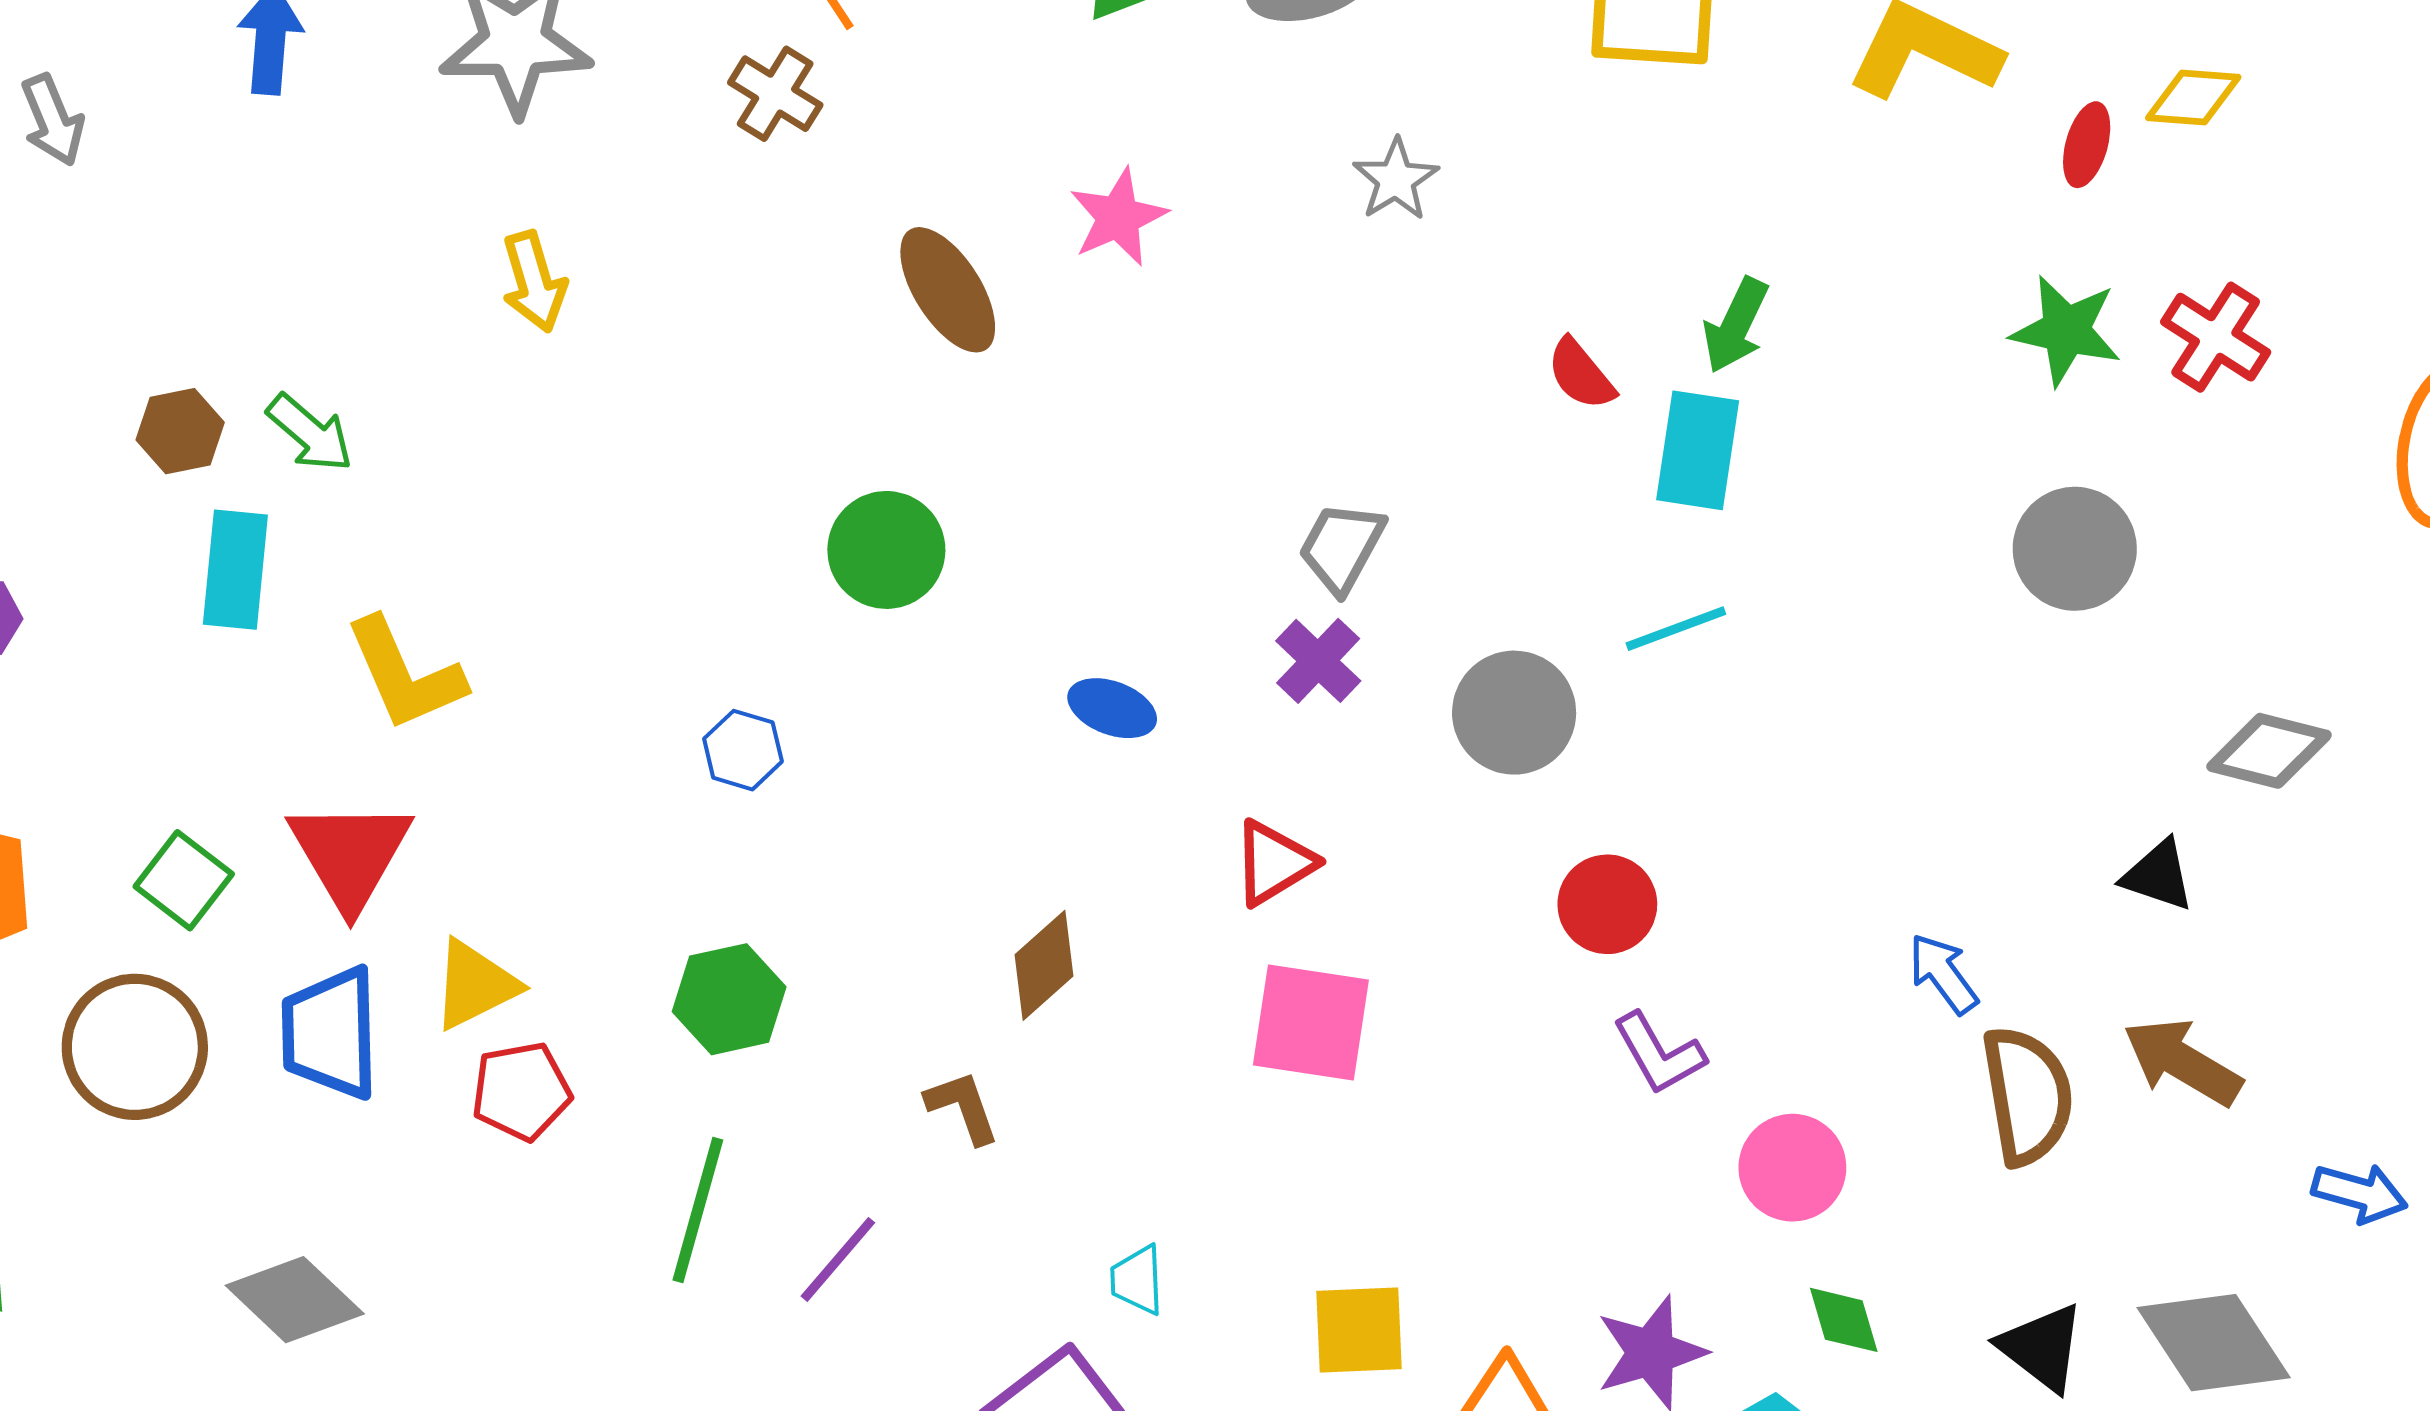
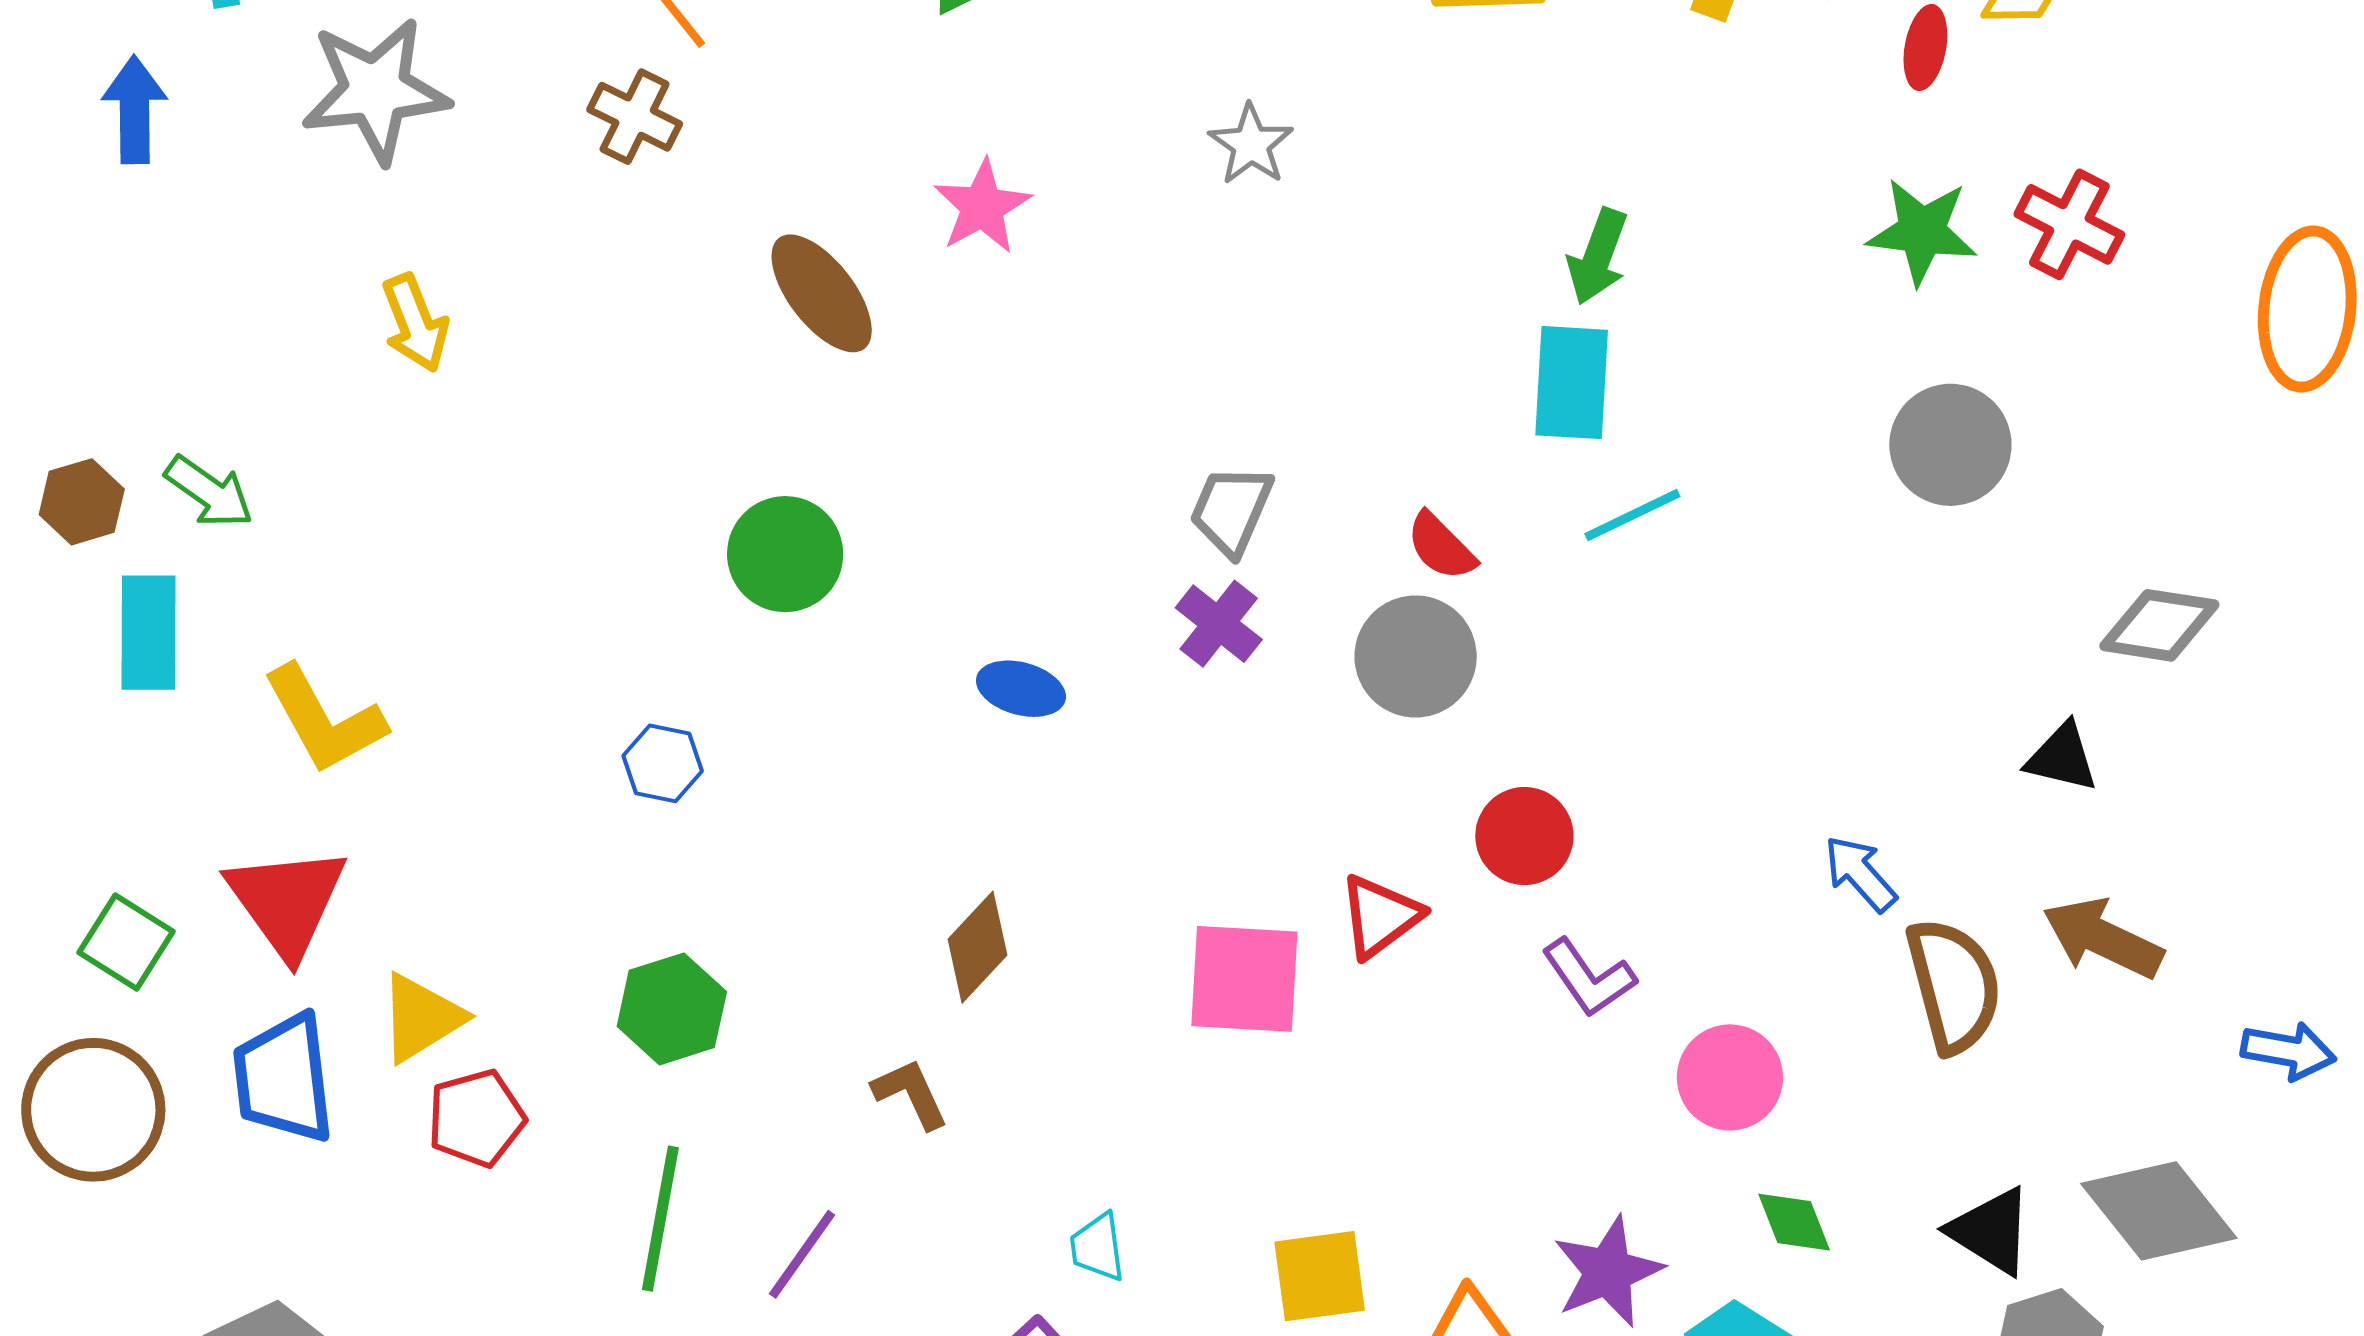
red semicircle: (1581, 374) -> (1441, 546), moved
cyan line: (1676, 629) -> (1632, 515), moved
red triangle: (1274, 863) -> (1380, 916), moved

